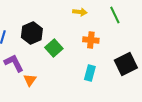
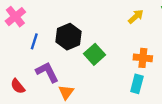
yellow arrow: (80, 12) -> (136, 17), moved, turned -48
orange cross: (91, 40) -> (143, 58), moved

